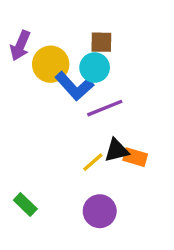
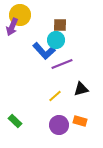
yellow circle: (51, 64) -> (20, 15), moved
black triangle: (117, 150) -> (81, 89), moved
orange rectangle: (135, 157) -> (80, 121), moved

